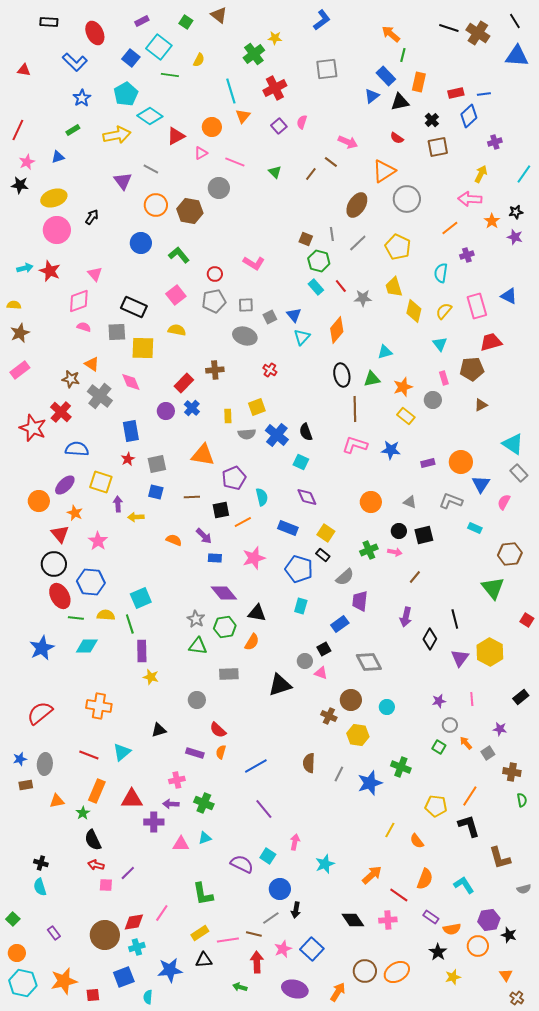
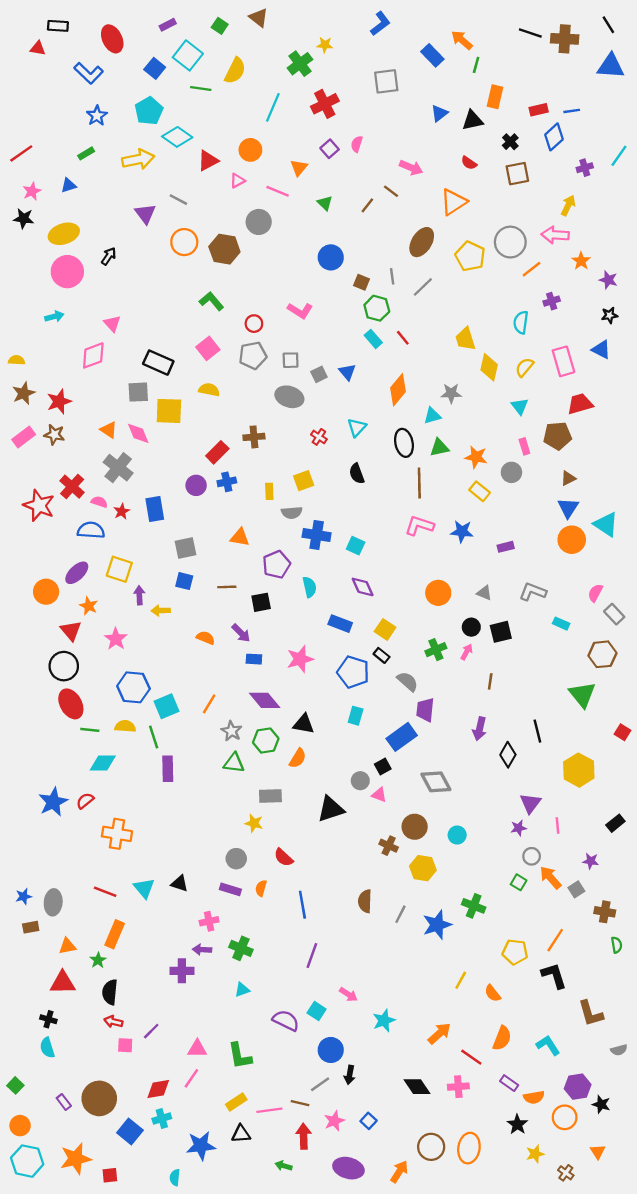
brown cross: (478, 33) -> (565, 39), turned -30
yellow semicircle: (199, 60) -> (235, 71), size x1.6
red triangle: (24, 70) -> (38, 48), moved
blue rectangle: (386, 76) -> (432, 55), moved
cyan line: (231, 91) -> (273, 107), turned 40
orange triangle: (243, 116) -> (299, 168), moved
red line: (18, 130) -> (21, 153), turned 30
cyan line: (524, 174) -> (619, 156), moved
gray circle: (407, 199) -> (510, 242), moved
black star: (516, 212) -> (610, 315), moved
blue circle: (141, 243) -> (331, 257), moved
yellow pentagon: (398, 247) -> (470, 256), moved
cyan arrow: (25, 268) -> (54, 316), moved
red star: (50, 271) -> (59, 402), moved, turned 30
gray star: (363, 298) -> (451, 393), moved
pink semicircle: (84, 327) -> (99, 502), moved
cyan triangle: (302, 337) -> (357, 427), moved
cyan triangle: (385, 352) -> (432, 416), moved
brown star: (71, 379) -> (54, 435), moved
pink diamond: (131, 382) -> (138, 433), moved
orange star: (403, 387) -> (476, 457), turned 30
blue cross: (192, 408) -> (227, 482), turned 35
black semicircle: (306, 432) -> (357, 474), moved
blue cross: (277, 435) -> (317, 535), moved, turned -30
orange triangle: (203, 455) -> (240, 537), size x0.7
red star: (128, 459) -> (122, 511), moved
orange circle: (461, 462) -> (572, 540), moved
gray rectangle: (519, 473) -> (614, 614), moved
blue triangle: (481, 484) -> (568, 508), moved
orange line: (243, 522) -> (209, 704), moved, turned -30
pink arrow: (395, 552) -> (467, 652), turned -72
gray semicircle: (345, 577) -> (408, 681), turned -96
brown line: (415, 577) -> (490, 681), turned -32
blue hexagon: (91, 582) -> (133, 687), moved
blue rectangle: (340, 624) -> (402, 737), size x1.4
blue star: (42, 648) -> (53, 802), moved
purple triangle: (460, 658) -> (530, 803), moved
yellow star: (151, 677) -> (254, 823), moved
gray circle: (197, 700) -> (236, 859), moved
red semicircle: (40, 713) -> (85, 801), moved, size x0.6
black triangle: (159, 730) -> (180, 883), moved, turned 35
red semicircle: (218, 730) -> (283, 857), moved
orange arrow: (466, 743) -> (550, 878), size x1.5
cyan triangle: (122, 752) -> (144, 888), turned -30
blue line: (256, 766) -> (302, 905), turned -70
red triangle: (132, 799) -> (63, 983), moved
purple line: (264, 809) -> (312, 955), turned 60
black semicircle: (93, 840) -> (110, 992), turned 30
pink arrow: (295, 842) -> (348, 994), turned 112
pink triangle: (181, 844) -> (197, 1049), moved
brown circle: (105, 935) -> (99, 1098), moved
blue square: (312, 949) -> (369, 1121), size x0.6
orange ellipse: (397, 972) -> (469, 1148), turned -50
blue square: (124, 977) -> (130, 1131), moved, turned -30
brown cross: (517, 998) -> (566, 1173), moved

